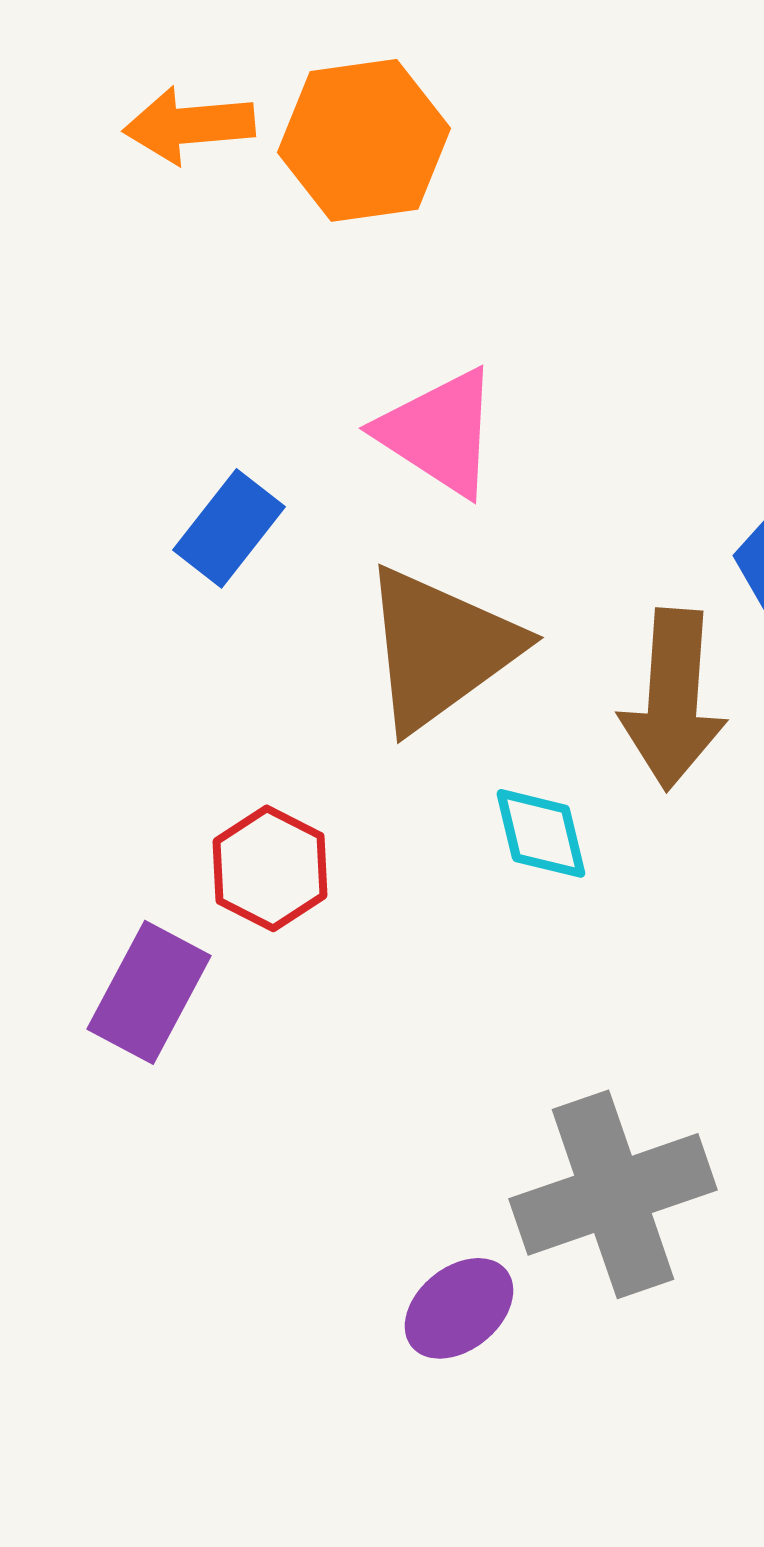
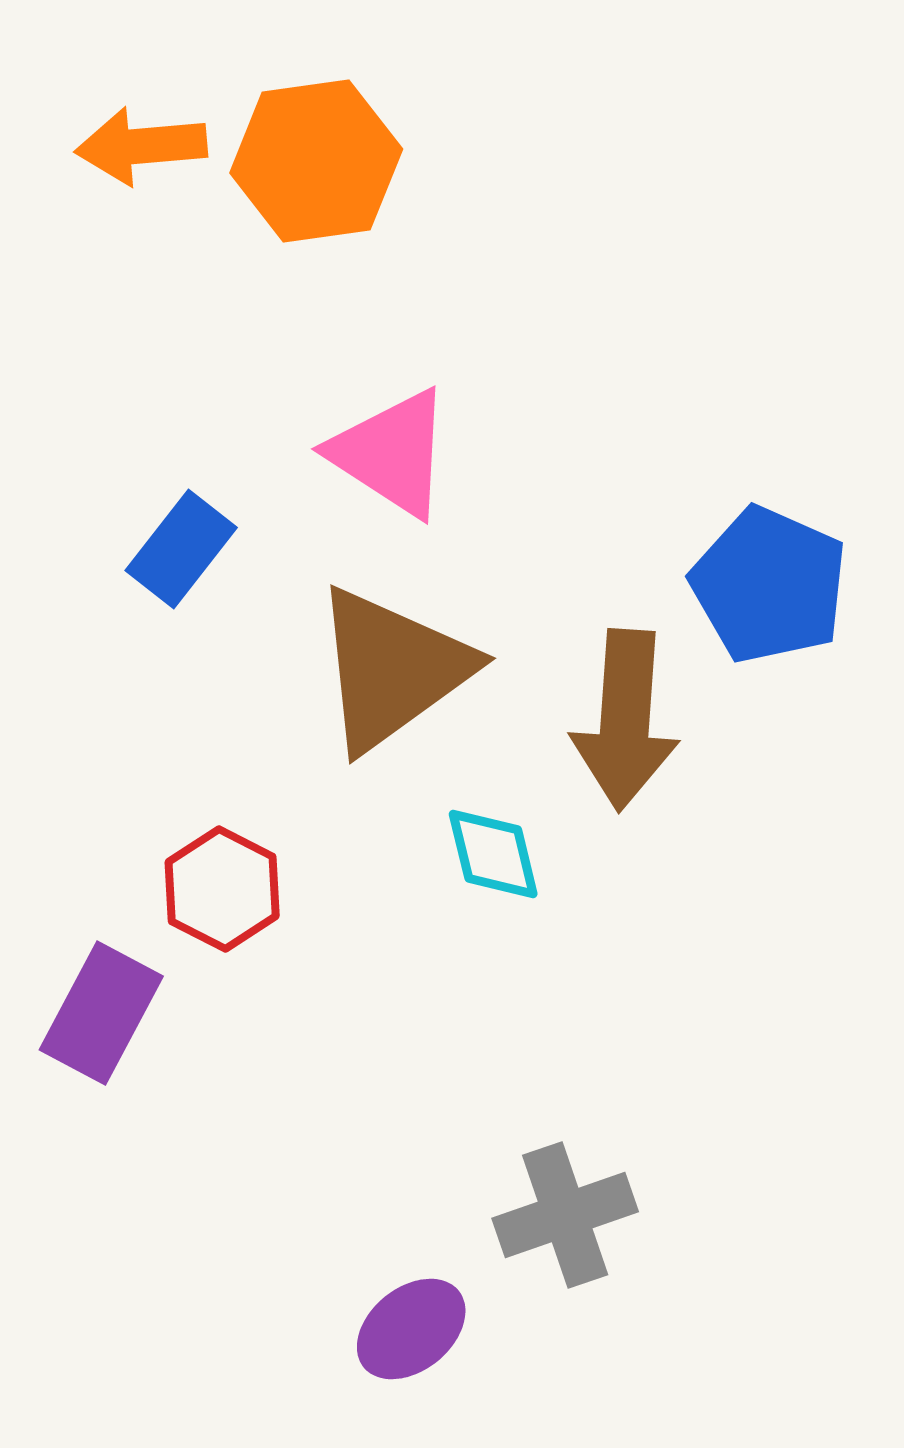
gray cross: (613, 1194) -> (565, 1215), size x0.7

